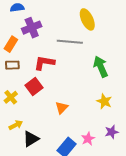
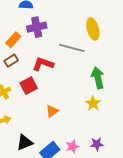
brown rectangle: (12, 65) -> (11, 61), turned -40
yellow star: (104, 101) -> (93, 103), moved
black triangle: (31, 139) -> (25, 142), moved

